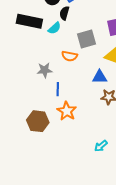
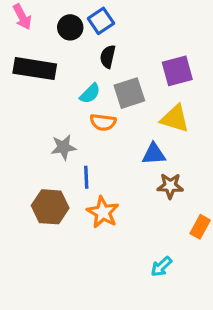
black semicircle: (64, 13) -> (108, 57), moved
cyan semicircle: (54, 28) -> (90, 93), moved
brown hexagon: (38, 121) -> (50, 207), moved

